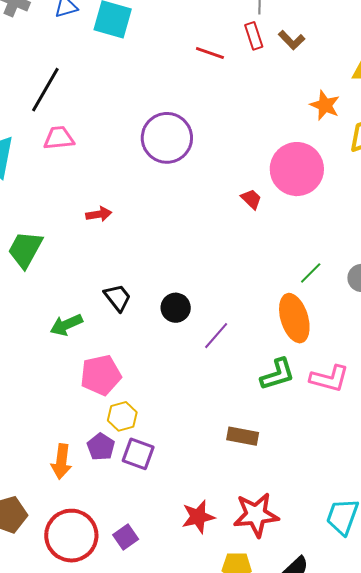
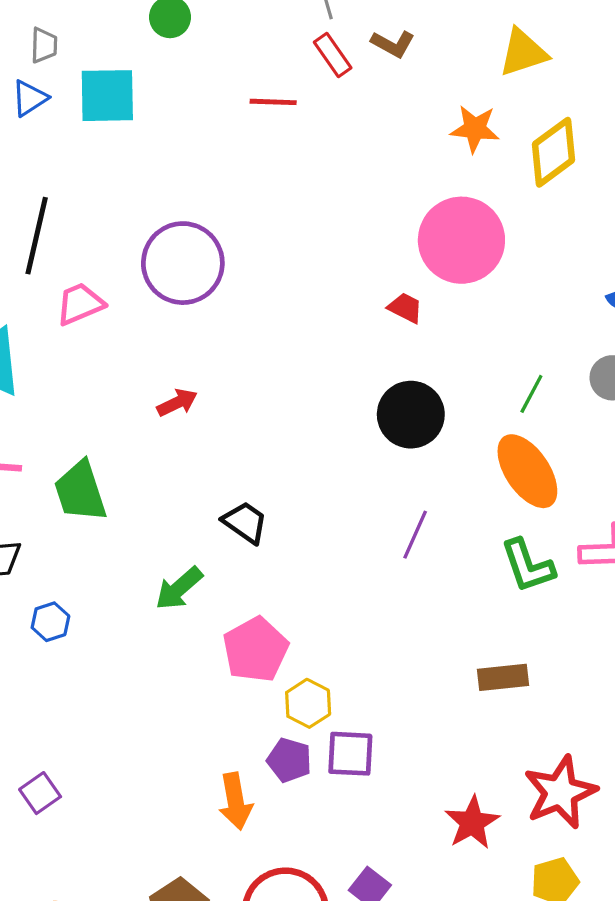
purple circle: (167, 138) -> (183, 263), moved
green trapezoid: (25, 249) -> (80, 491), turned -30
black circle: (176, 308) -> (411, 415), moved, size x1.4
green L-shape: (277, 374) -> (528, 566), turned 105

